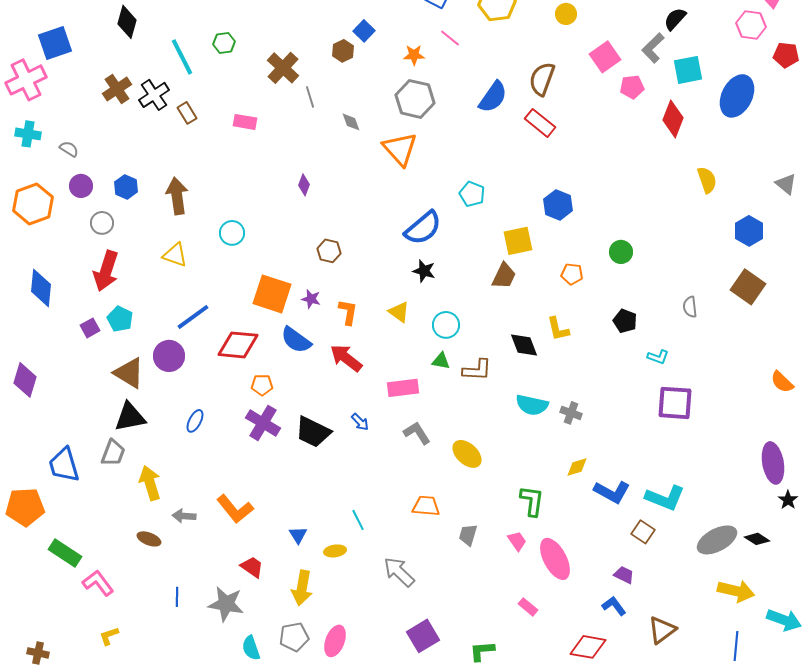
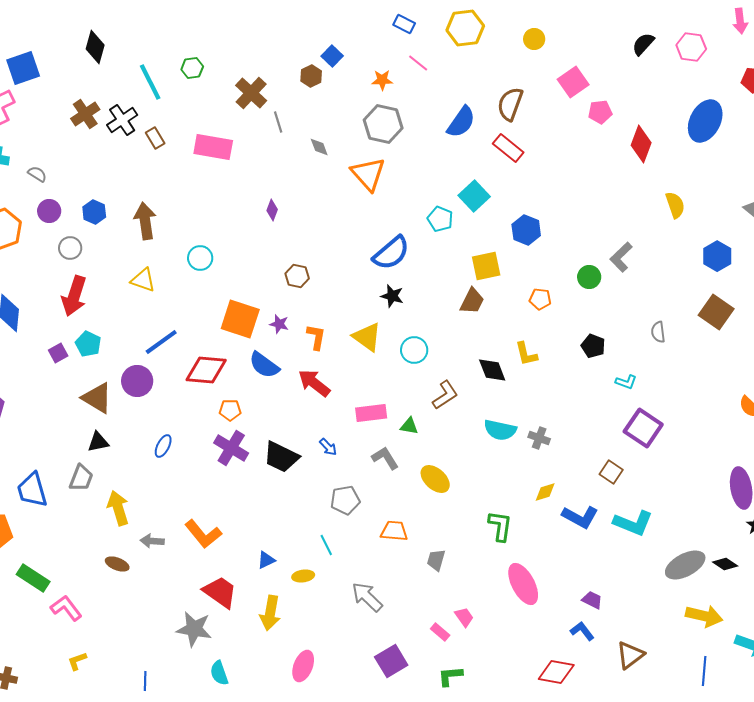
pink hexagon: (751, 25) -> (691, 47), moved
gray L-shape: (653, 48) -> (621, 257), moved
cyan square: (688, 70) -> (474, 196), moved, turned -32
pink rectangle: (245, 122) -> (213, 147), size x1.6
yellow triangle: (399, 312) -> (367, 337), size x1.4
green triangle: (441, 361) -> (409, 426), moved
brown L-shape: (477, 370) -> (445, 395), turned -36
purple square: (675, 403) -> (643, 428), turned 30
black triangle: (130, 417) -> (98, 442), size x0.7
brown square: (643, 532) -> (611, 472), moved
blue triangle: (298, 535) -> (266, 560), turned 36
pink trapezoid: (517, 541) -> (464, 617), moved
red trapezoid: (252, 567) -> (220, 592), size x1.5
blue line: (177, 597) -> (145, 681), moved
pink rectangle: (528, 607) -> (440, 632), moved
gray pentagon: (294, 637) -> (345, 500), moved

